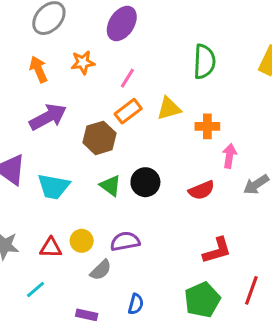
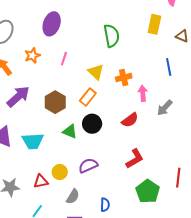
yellow triangle: (169, 108) -> (96, 72), turned -48
orange rectangle: (128, 111) -> (88, 97), moved
red L-shape: (217, 250) -> (135, 159), moved
gray semicircle: (101, 270) -> (73, 197), moved

